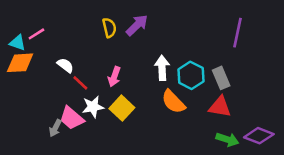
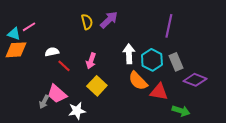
purple line: (237, 33) -> (169, 26), moved
white semicircle: (65, 65) -> (52, 52), turned -48
white star: (93, 107) -> (77, 111), moved
red triangle: (220, 107) -> (159, 92), moved
purple diamond: (259, 136) -> (195, 80), moved

